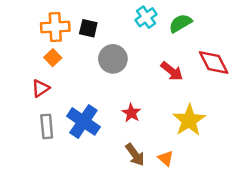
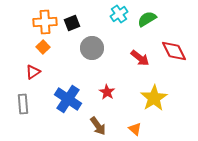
black square: (88, 28) -> (72, 23), turned -35
gray rectangle: (47, 126) -> (23, 104), moved
brown arrow: (135, 155) -> (98, 126), moved

